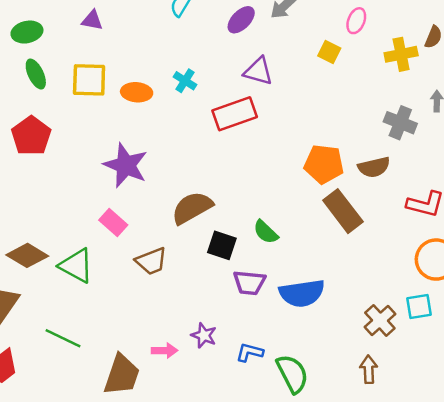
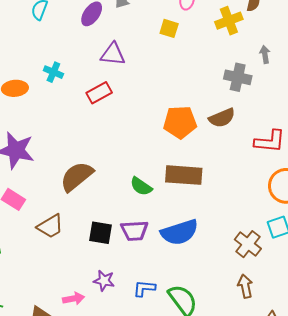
red rectangle: (235, 114) -> (99, 93), size x0.7
brown rectangle: (343, 211) -> (184, 175), moved, turned -39
black square: (222, 245) -> (100, 233), moved

